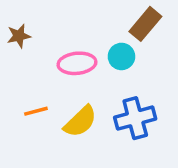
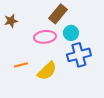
brown rectangle: (145, 24) -> (58, 14), moved
blue cross: (135, 118) -> (79, 55), moved

